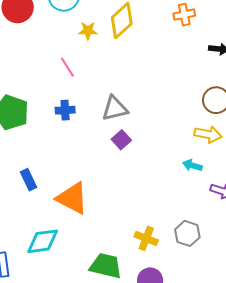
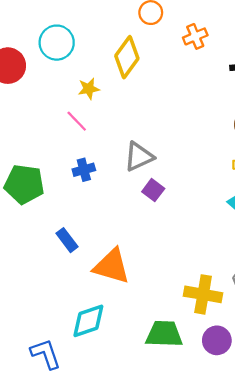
yellow star: (88, 31) -> (89, 89), moved
blue rectangle: (29, 180) -> (67, 240), moved
yellow cross: (146, 238) -> (203, 294), size x1.4

